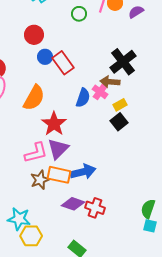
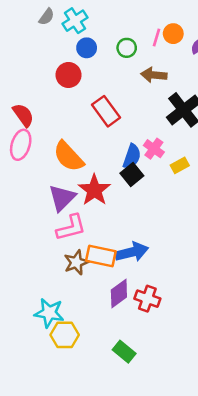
blue circle: (45, 57) -> (87, 48), moved
brown arrow: (110, 82) -> (154, 75), moved
orange semicircle: (34, 98) -> (69, 156), turned 108
black square: (119, 122) -> (132, 175), moved
purple triangle: (58, 149) -> (62, 198), moved
purple diamond: (73, 204) -> (119, 293), turned -55

